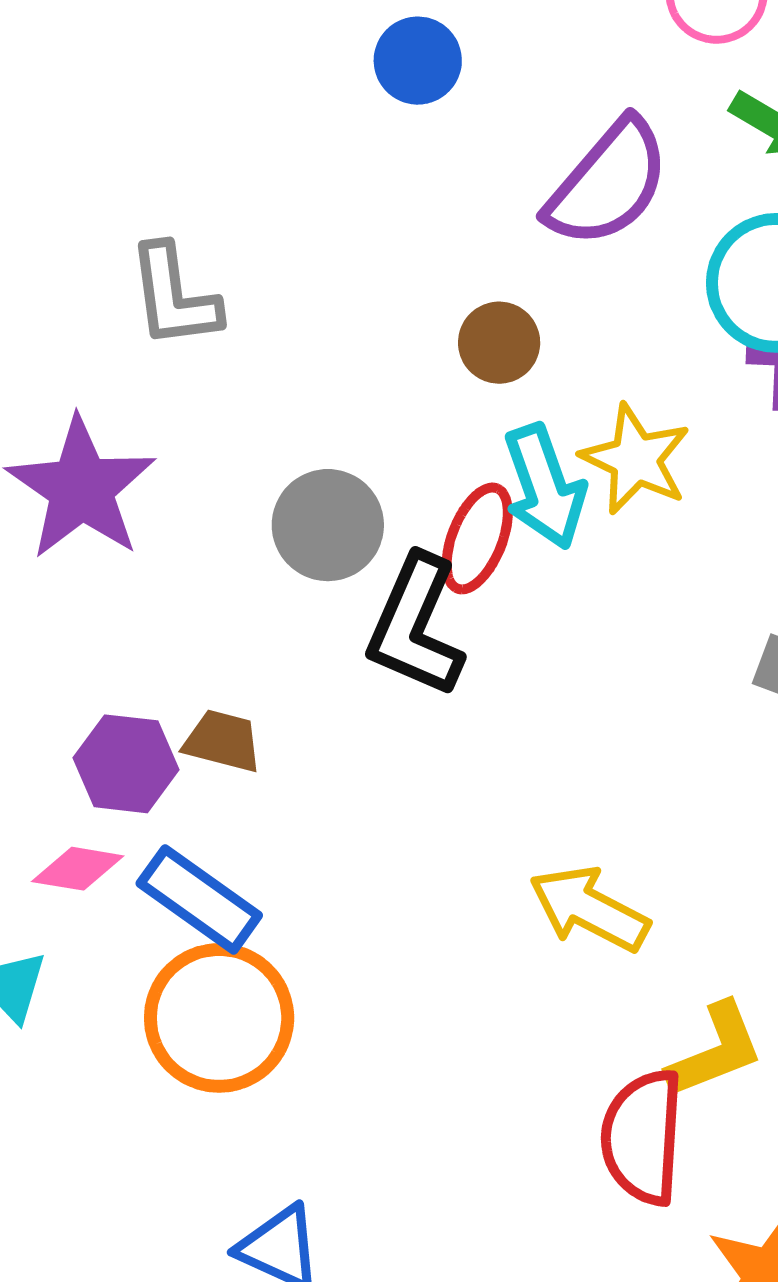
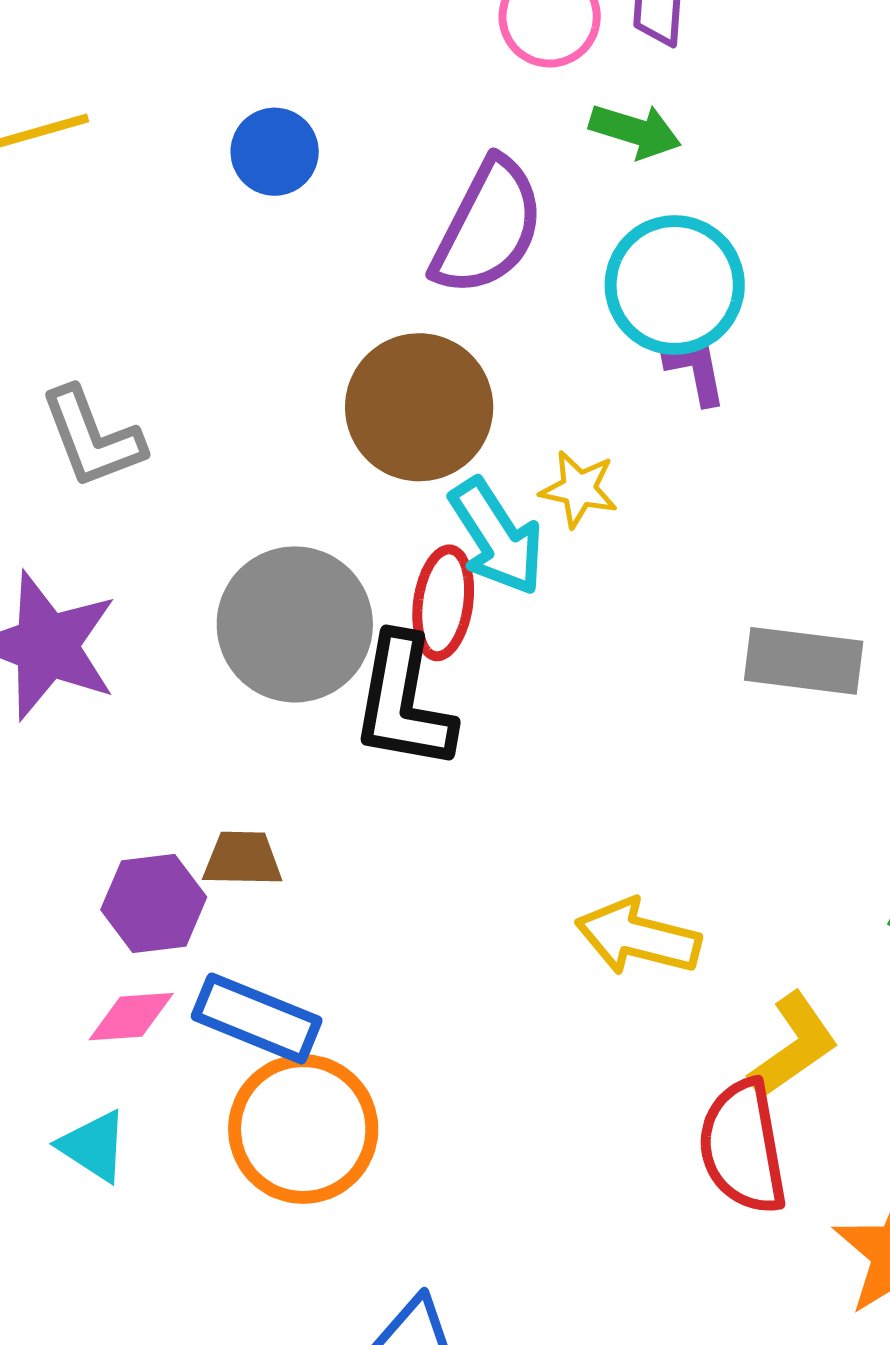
brown circle: (499, 343) -> (419, 407), size x1.8
yellow star: (636, 459) -> (579, 489), size x0.7
gray circle: (328, 525) -> (295, 624), size x1.4

